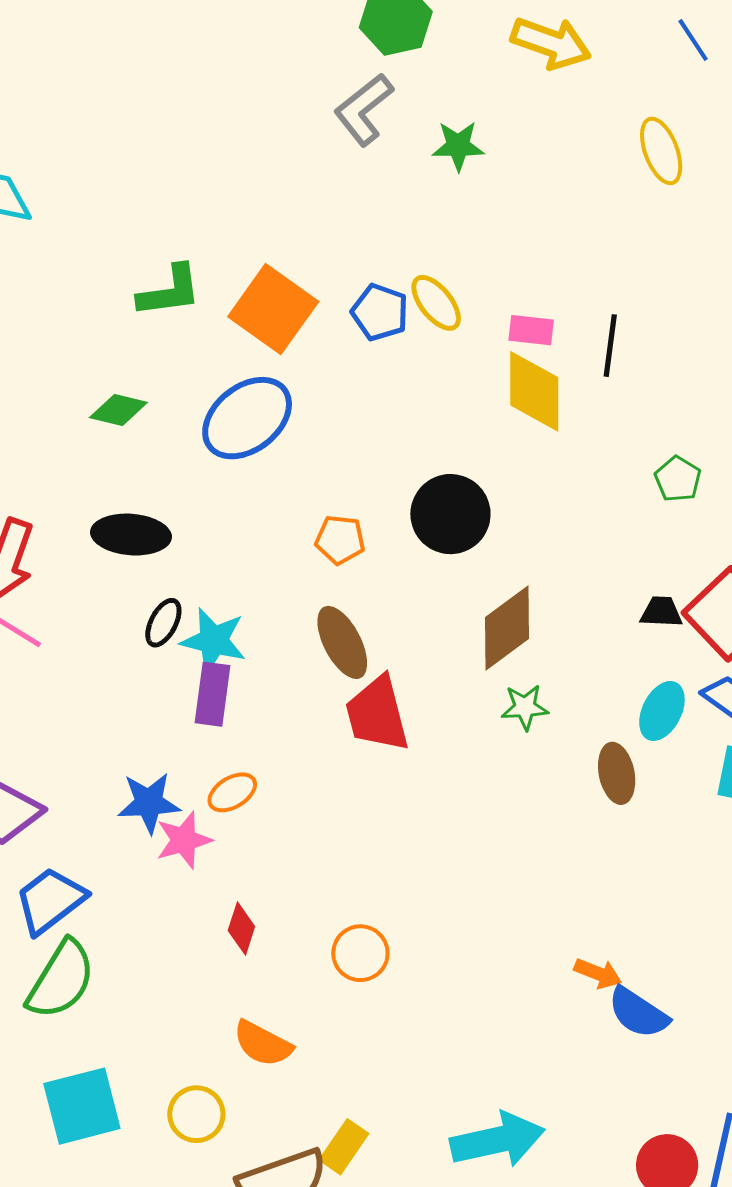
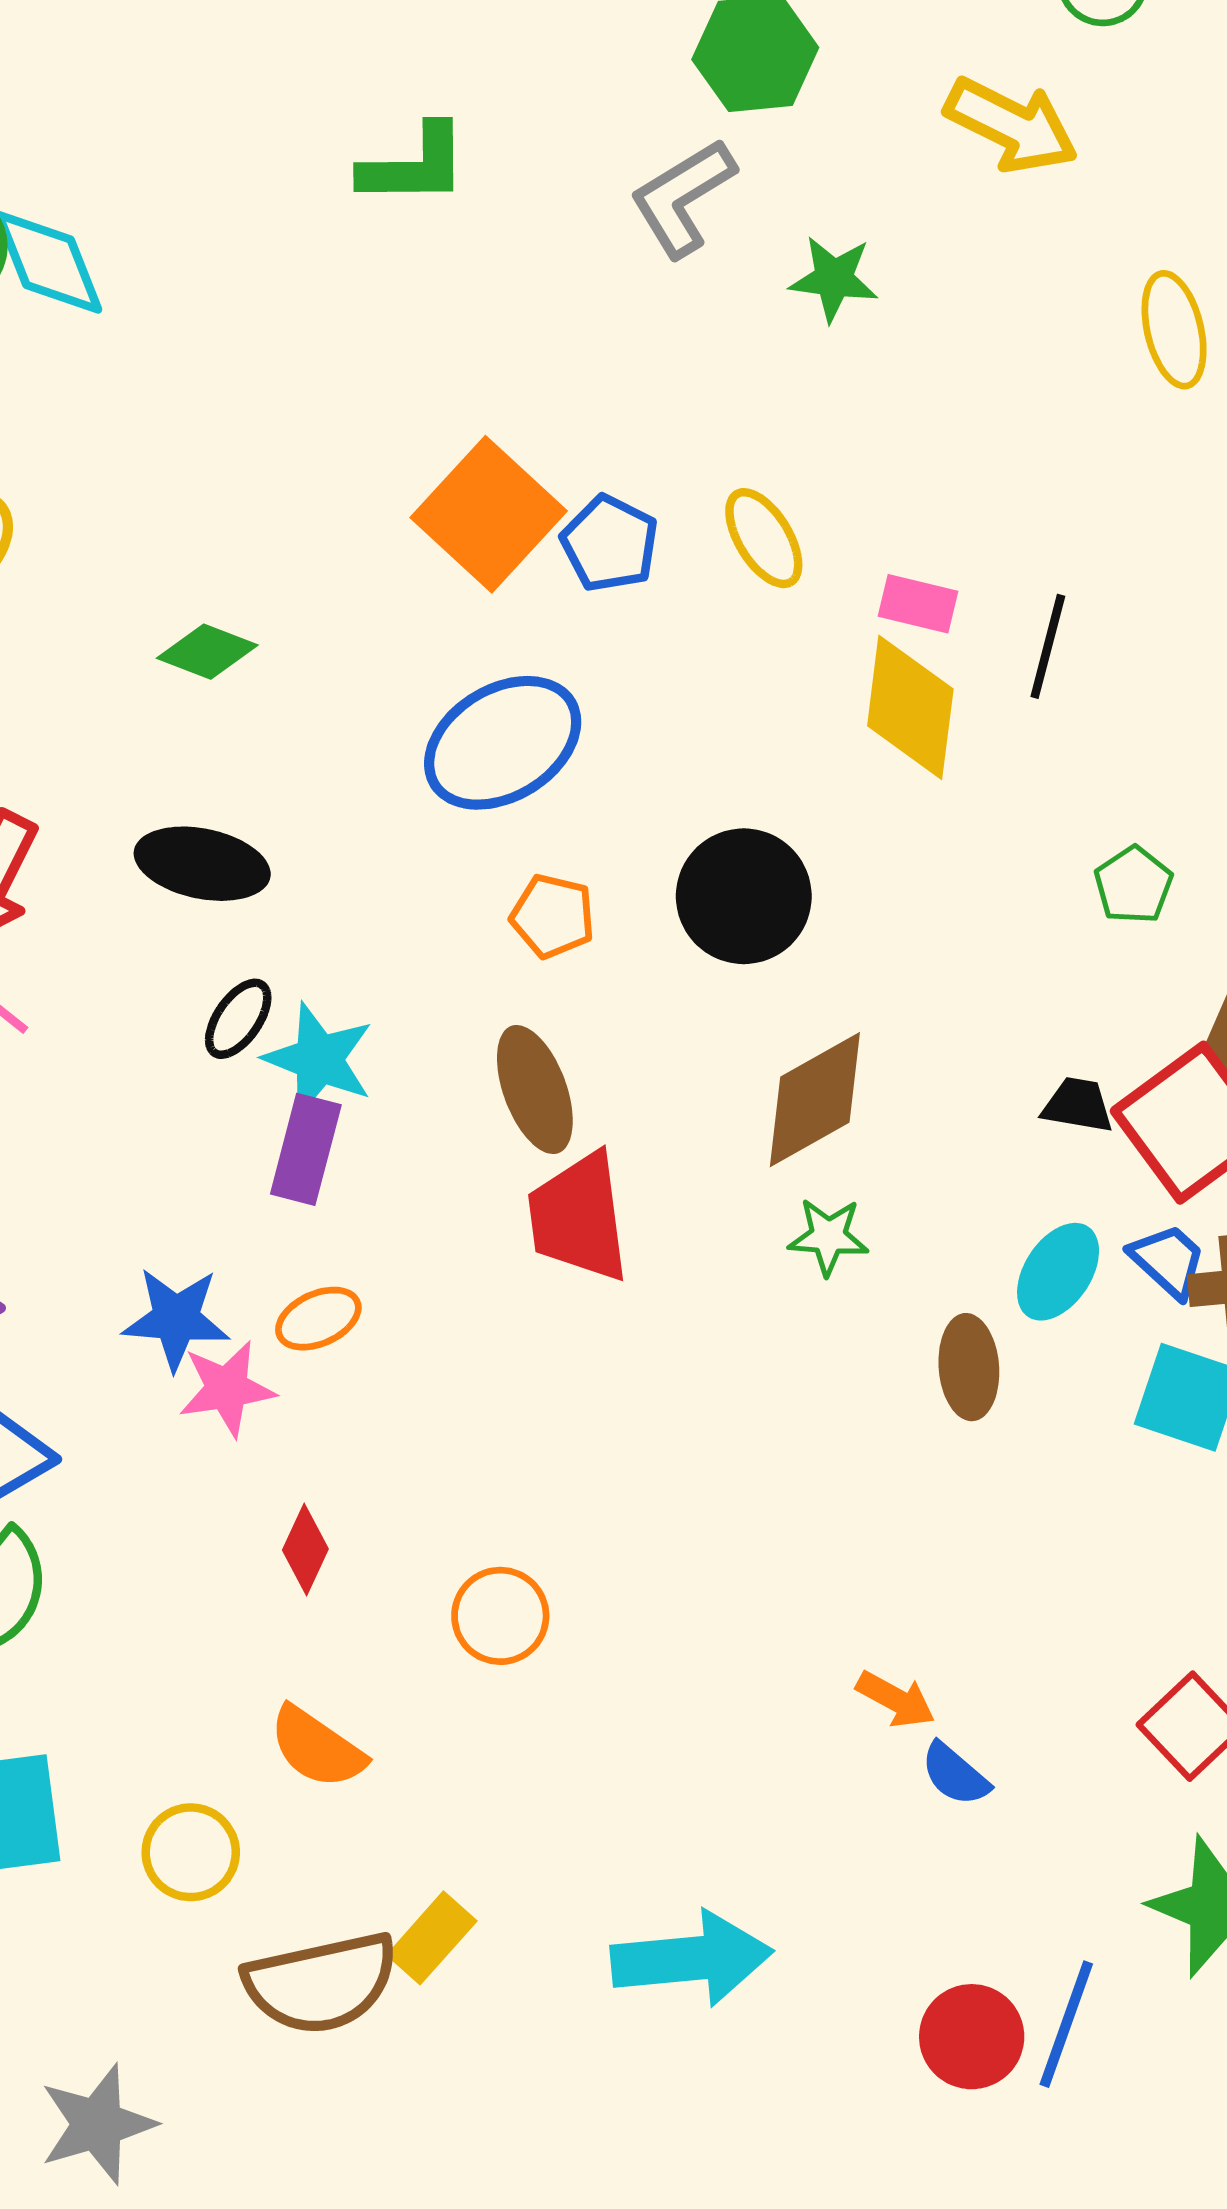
green L-shape: (169, 291) -> (414, 165), moved
blue pentagon: (380, 312) -> (610, 544), moved
blue ellipse: (247, 418) -> (503, 743), moved
blue semicircle: (638, 1013) -> (955, 1774), size x0.7

